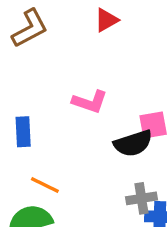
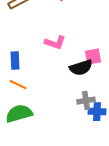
orange line: (45, 185) -> (18, 85), moved

